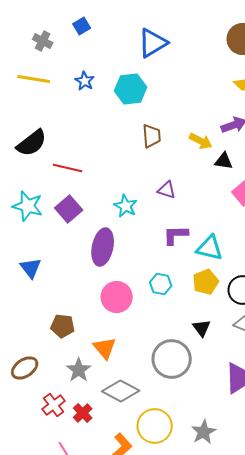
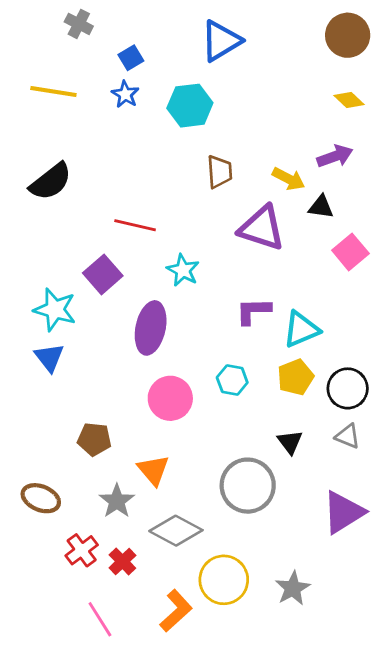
blue square: (82, 26) -> (131, 58), moved
gray cross: (43, 41) -> (79, 24), moved
red line: (68, 168) -> (135, 225), moved
purple triangle: (167, 190) -> (262, 228), moved, size x1.8
cyan star: (28, 206) -> (55, 310), moved
cyan triangle: (210, 248) -> (301, 329), turned -36
brown ellipse: (25, 368) -> (41, 498), turned 56

